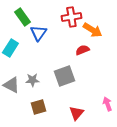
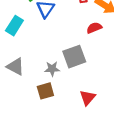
gray star: (32, 80) -> (52, 69), moved

